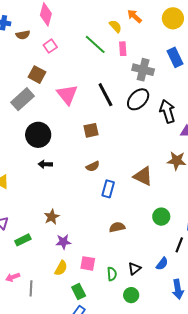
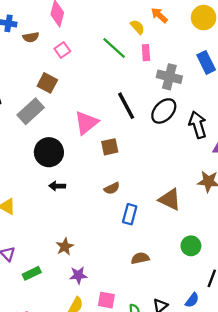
pink triangle: (67, 95) -> (86, 123), moved, turned 30

